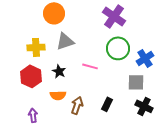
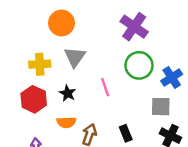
gray triangle: (65, 41) -> (75, 57), turned -36
pink line: (90, 66) -> (105, 87), turned 56
black rectangle: (107, 104) -> (126, 133), turned -48

